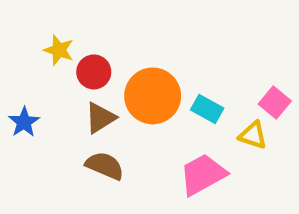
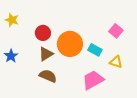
yellow star: (59, 50) -> (12, 20), moved
pink square: (275, 102) -> (116, 31), moved

